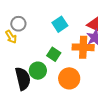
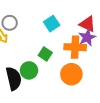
orange circle: (69, 78) -> (71, 74), moved

